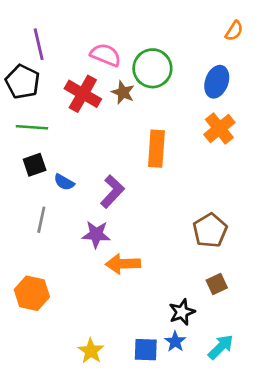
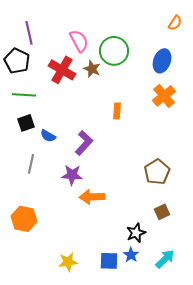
pink semicircle: (106, 55) -> (79, 41), turned 40
orange rectangle: (156, 149) -> (117, 111), size x0.6
yellow star: (91, 351) -> (68, 262), turned 30

